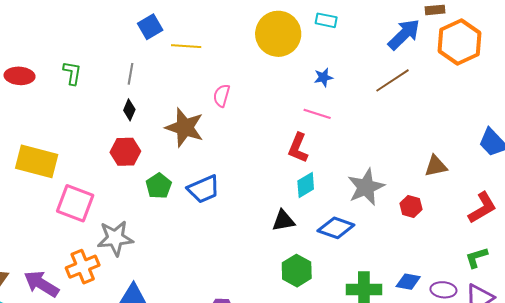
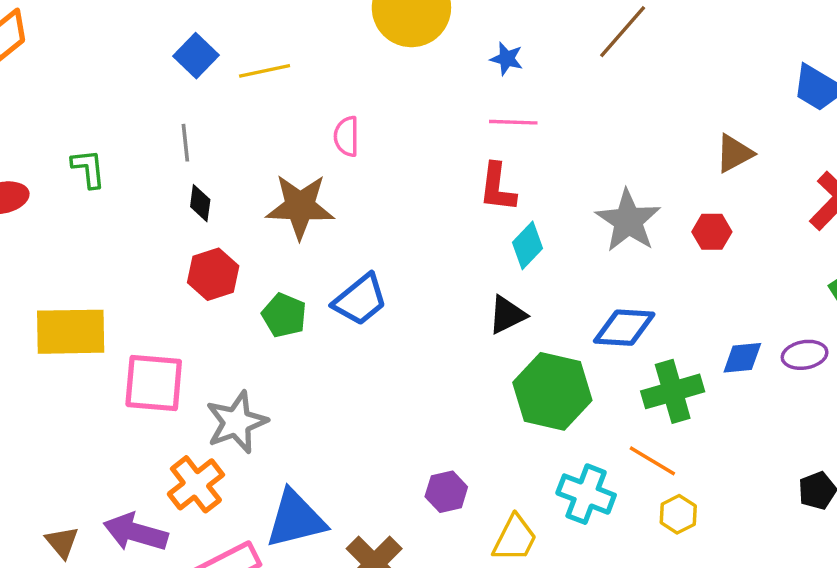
blue star: (323, 77) -> (507, 59), turned -30
blue diamond: (336, 228) -> (624, 328), moved
green hexagon: (297, 271) -> (552, 391), size x1.4

